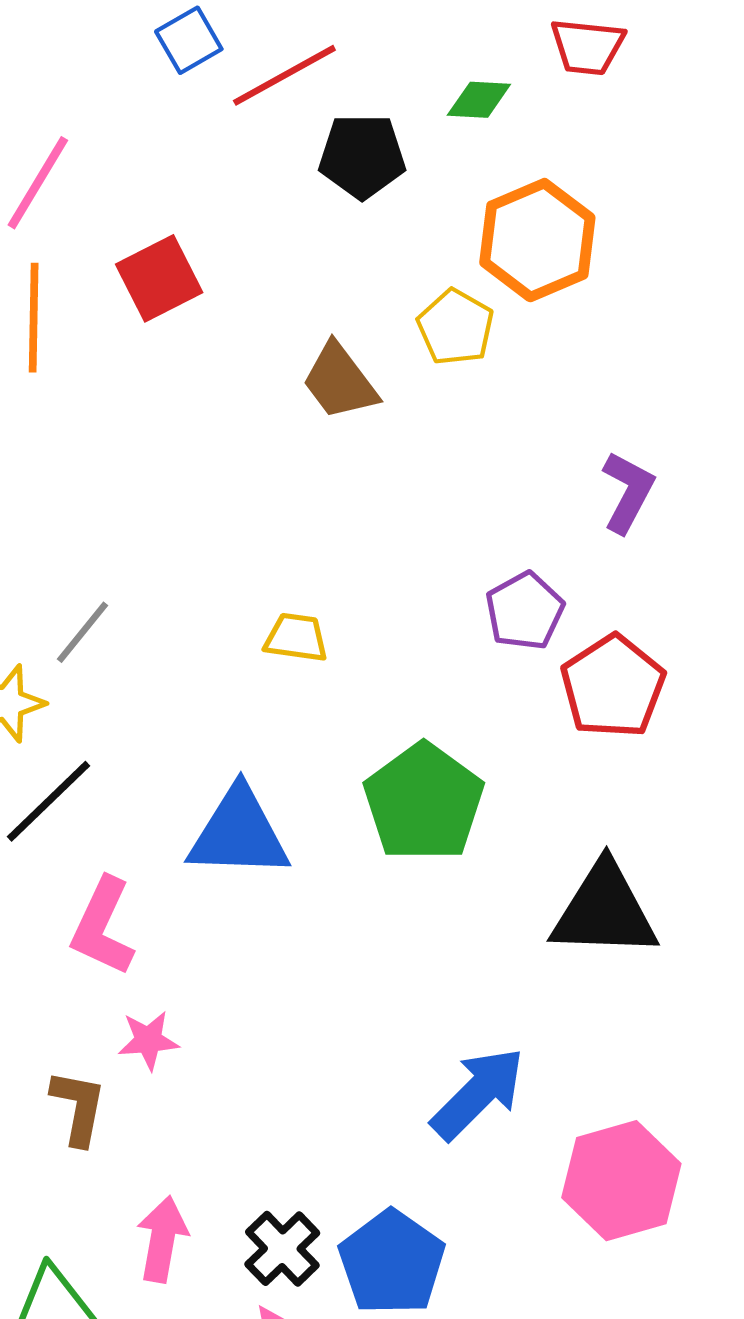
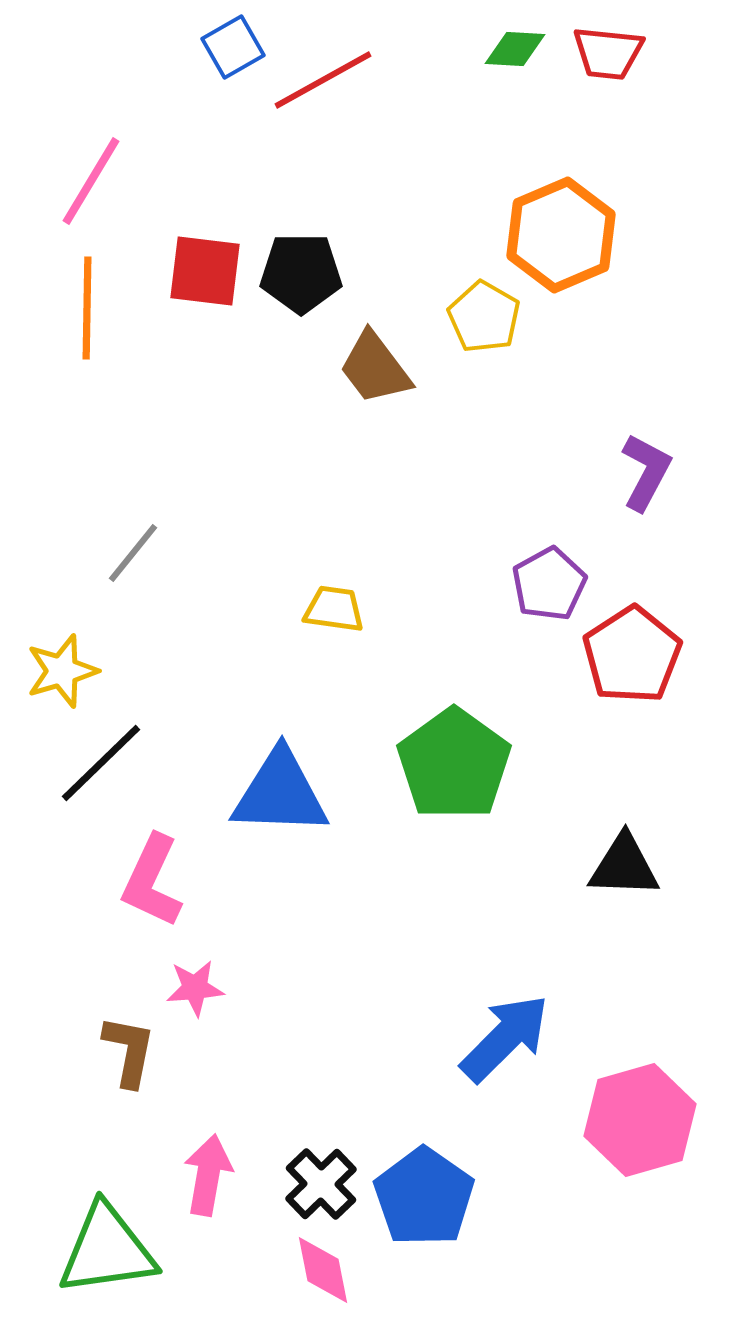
green diamond: (479, 100) -> (515, 49), moved
black pentagon: (362, 156) -> (301, 273), moved
red square: (159, 278) -> (205, 271), turned 34
gray line: (83, 632) -> (133, 553), moved
black triangle: (604, 911) -> (624, 866), size x0.7

